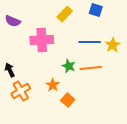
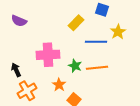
yellow rectangle: (65, 14) -> (76, 23), moved
pink cross: (42, 40) -> (48, 55), moved
yellow star: (113, 45) -> (118, 32), moved

